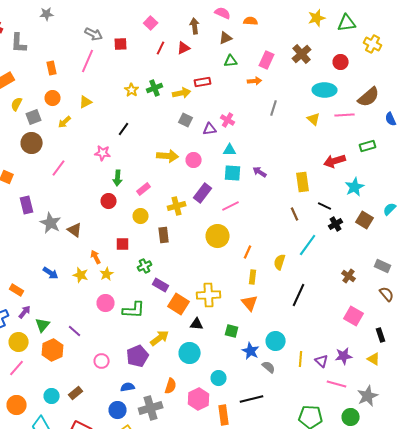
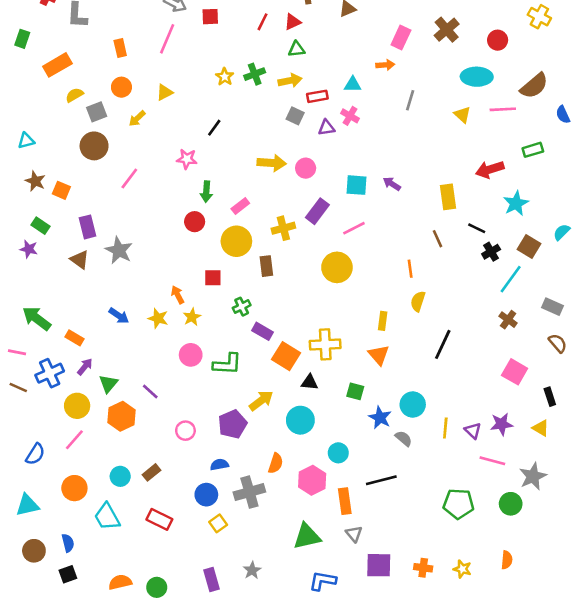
green triangle: (231, 61) -> (296, 49), moved
red rectangle: (203, 82) -> (317, 96), moved
yellow semicircle: (17, 104) -> (74, 95), turned 32
cyan triangle: (230, 150) -> (353, 85), moved
yellow circle: (141, 216) -> (236, 241), size x1.5
brown triangle: (75, 230) -> (80, 260), moved
cyan line: (308, 245) -> (511, 279), moved
orange line: (248, 252) -> (410, 269), moved, turned -32

